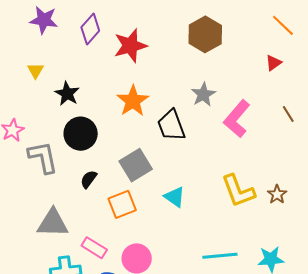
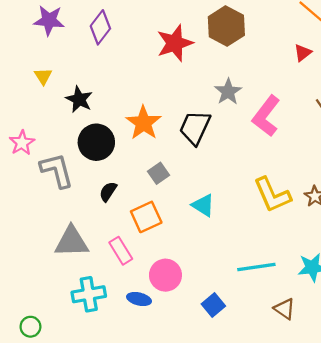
red star: (130, 46) -> (175, 43), moved
orange star: (133, 101) -> (144, 123), moved
black trapezoid: (171, 125) -> (195, 128), turned 48
gray square: (136, 165) -> (159, 173), size x0.6
pink rectangle: (94, 248) -> (121, 251), moved, turned 30

